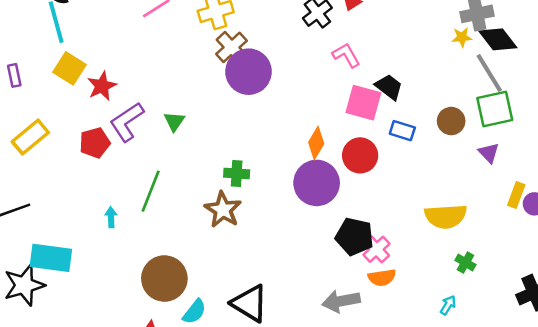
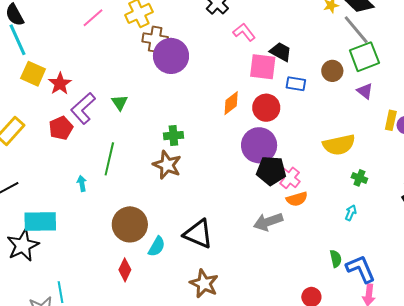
brown cross: (231, 47) -> (155, 39), turned -30
orange diamond: (316, 143) -> (231, 103), turned 30
purple circle: (317, 183) -> (259, 145), moved

